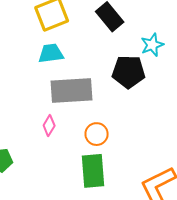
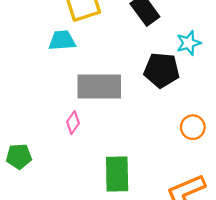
cyan trapezoid: (51, 53) -> (62, 41), moved
orange circle: (97, 134) -> (193, 127), moved

